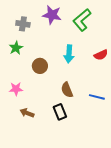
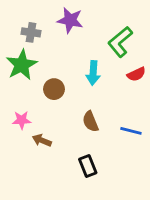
green L-shape: (82, 20) -> (120, 42), moved
green star: (16, 48) -> (22, 65), size x1.6
black rectangle: (60, 112) -> (88, 166), moved
brown arrow: (27, 113) -> (42, 140), moved

